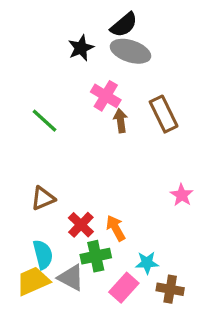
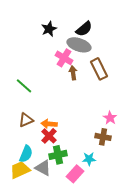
black semicircle: (124, 25) -> (84, 29), moved
gray ellipse: (130, 51) -> (79, 45), moved
green line: (45, 121) -> (24, 86), moved
orange arrow: (116, 228) -> (49, 124), moved, turned -56
cyan semicircle: (43, 254) -> (26, 154), turned 36
brown cross: (170, 289) -> (103, 137), moved

